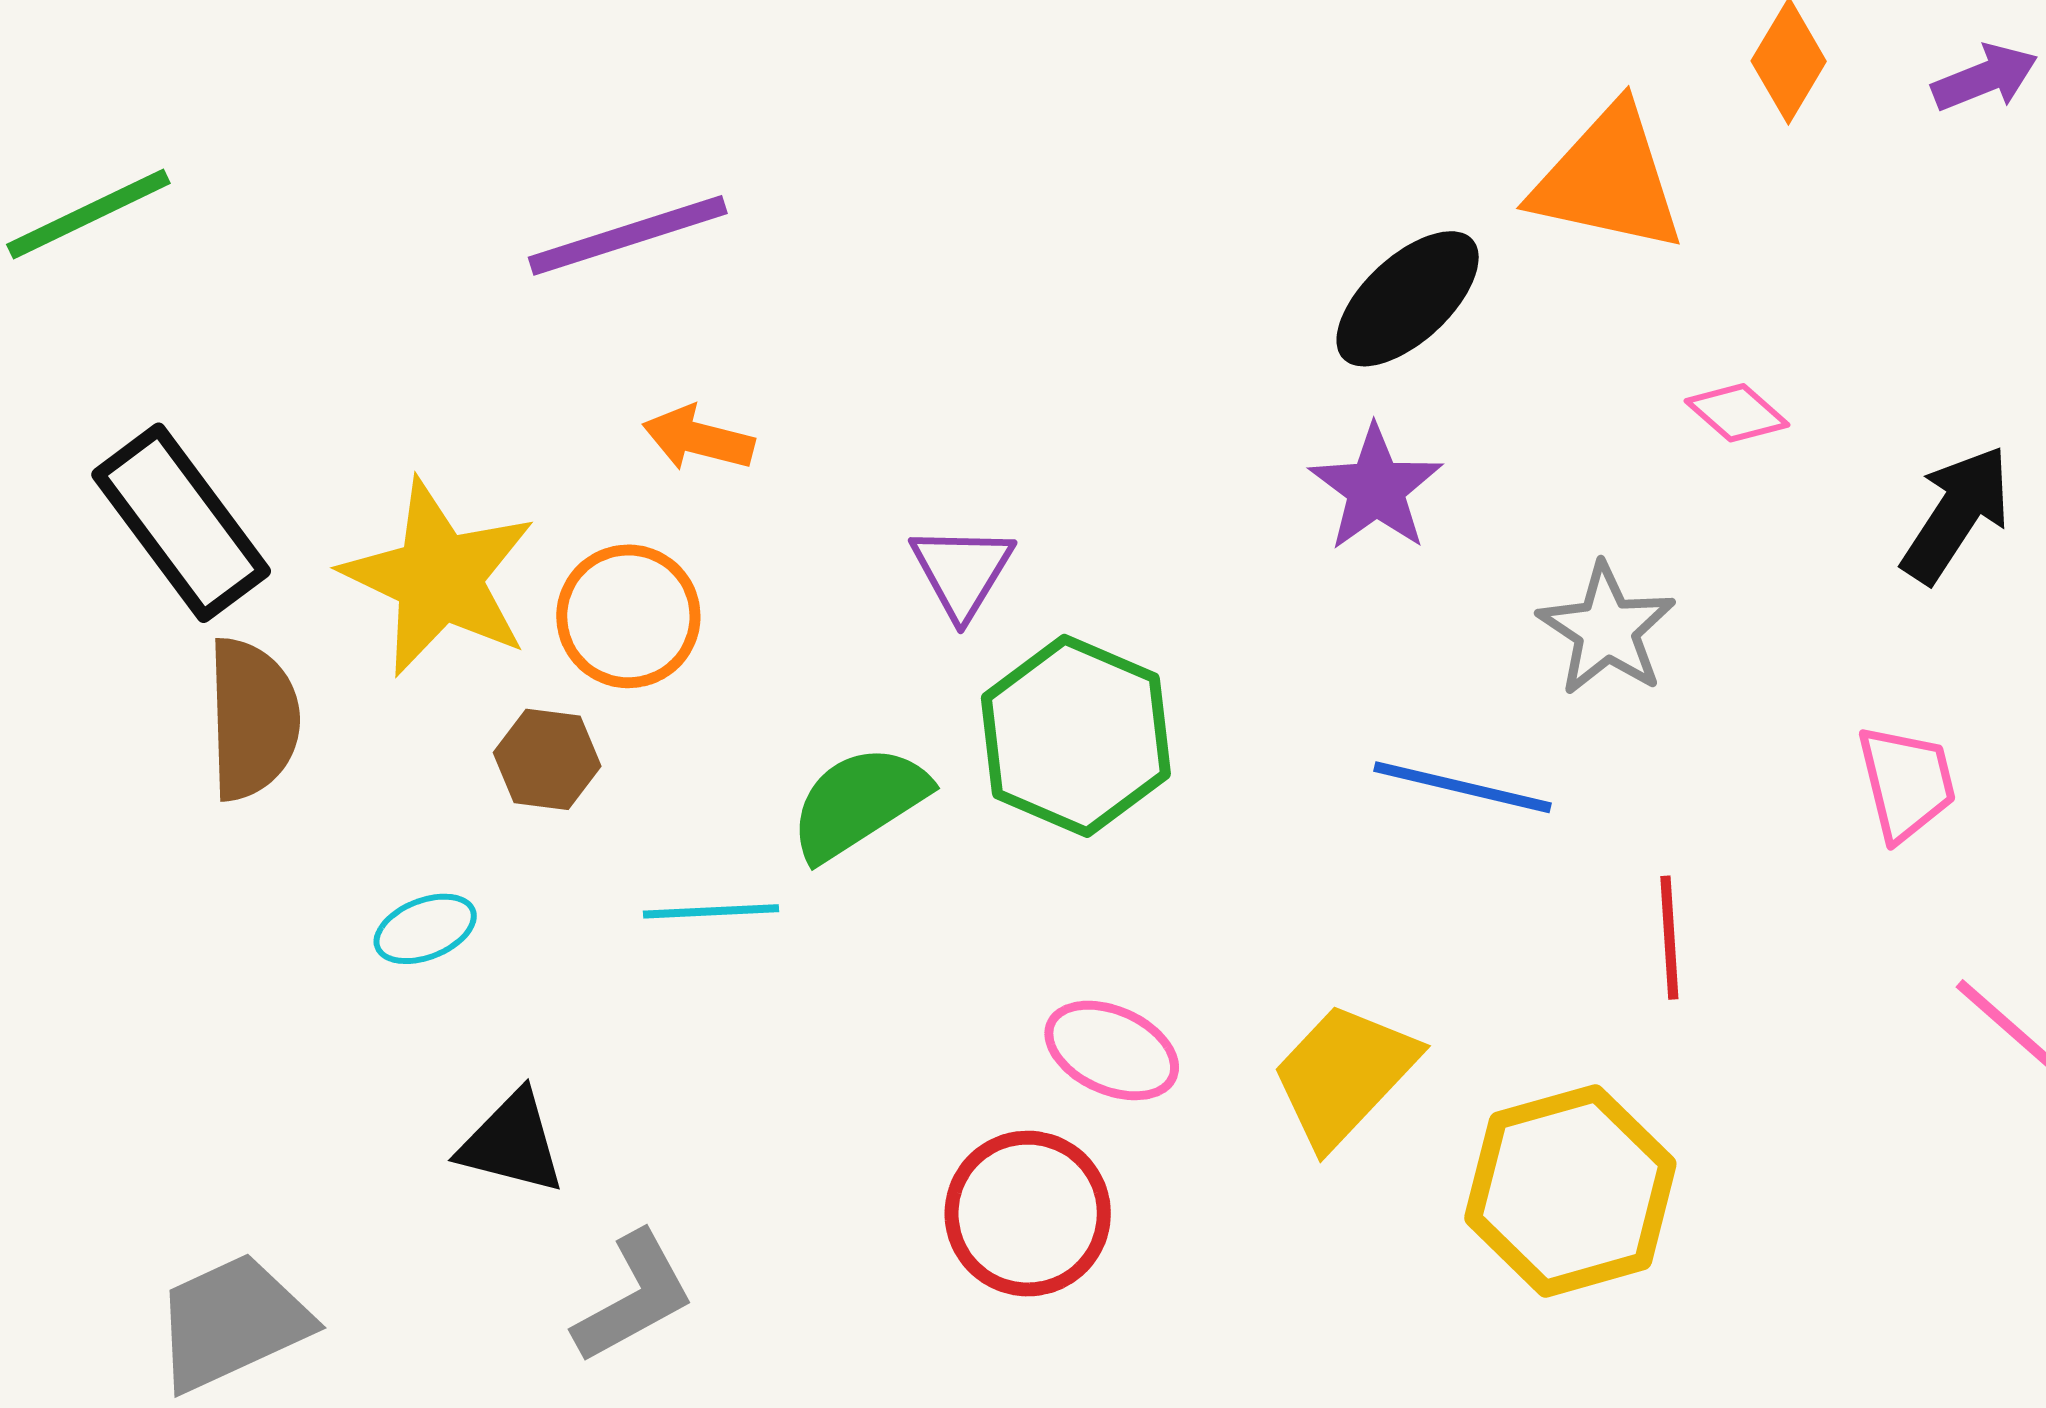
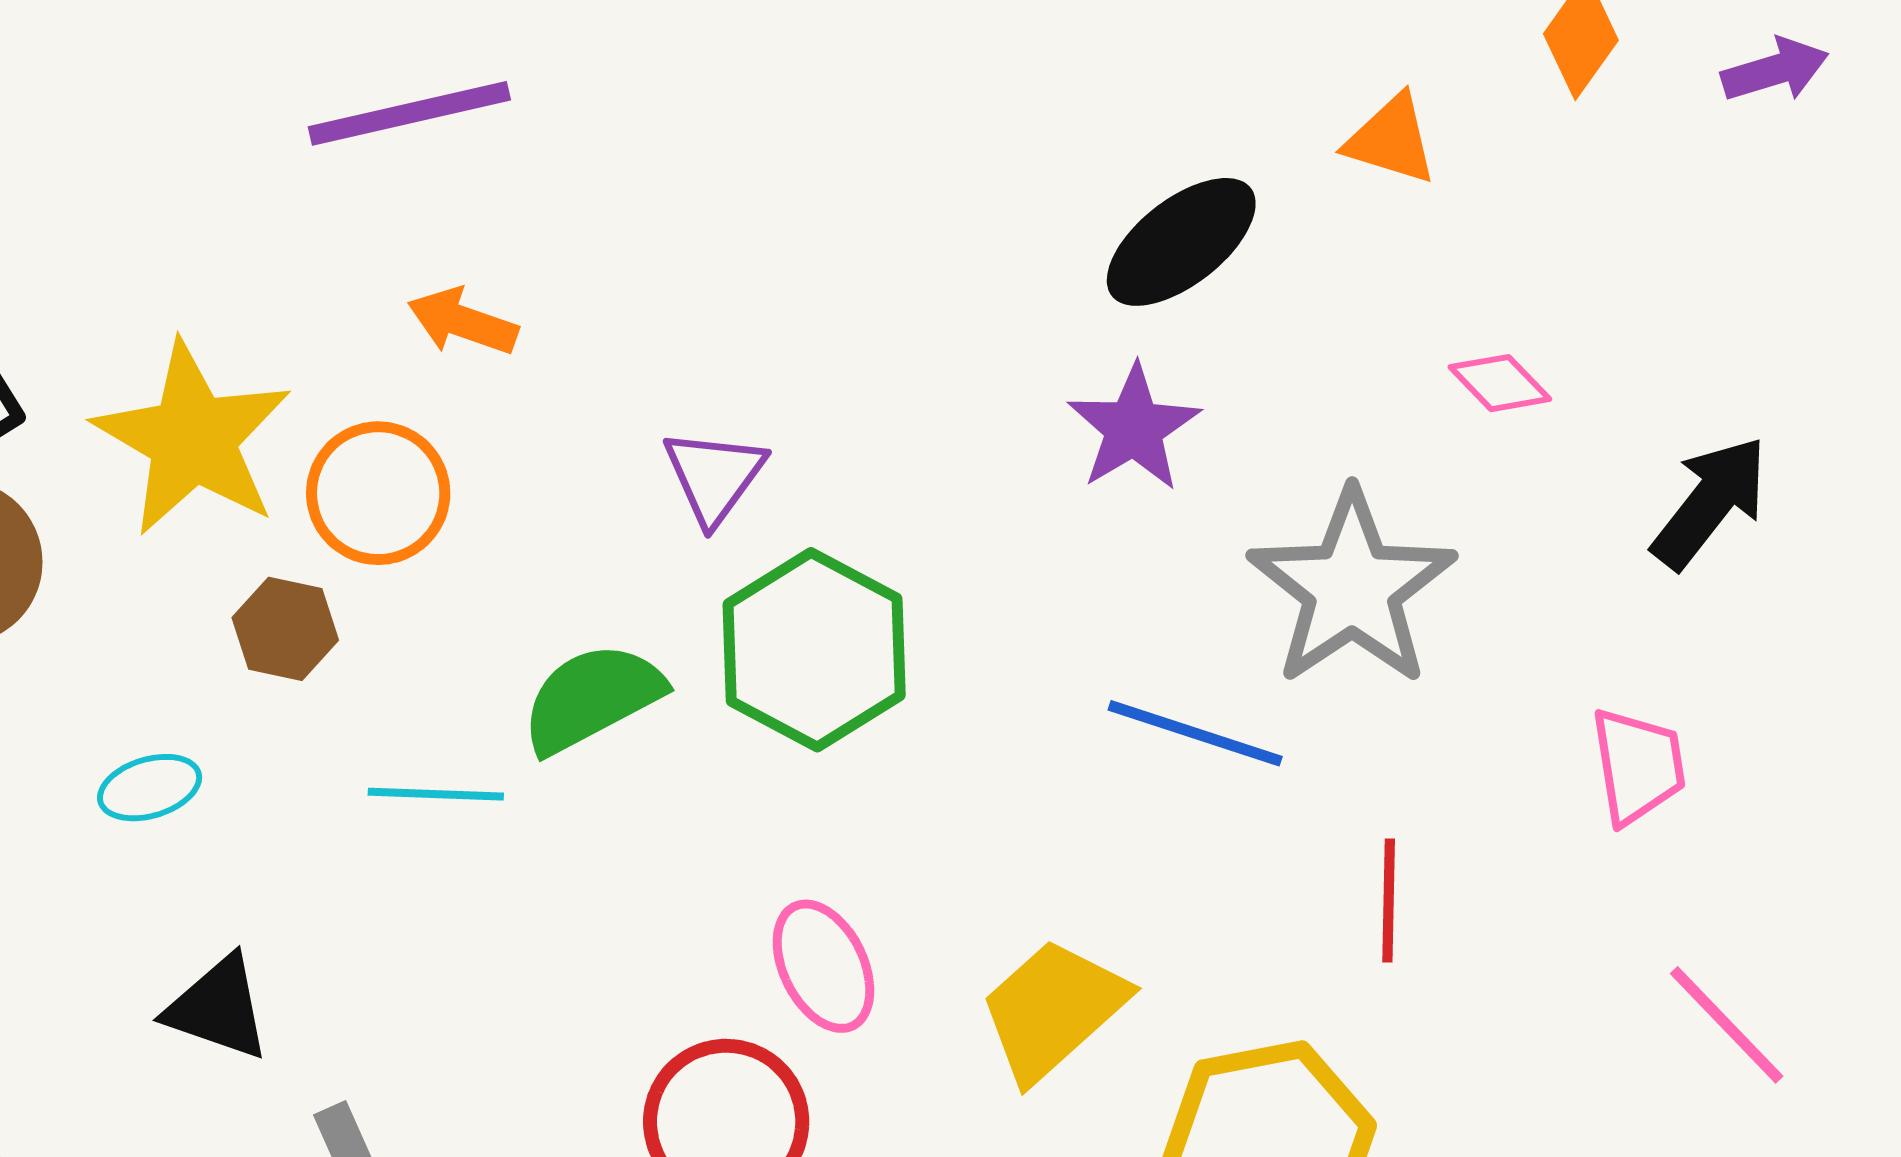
orange triangle: (1608, 179) -> (1391, 140), size x0.6
gray star: (1607, 629) -> (1352, 588), size x1.5
pink ellipse: (1112, 1050) -> (823, 966), turned 35

